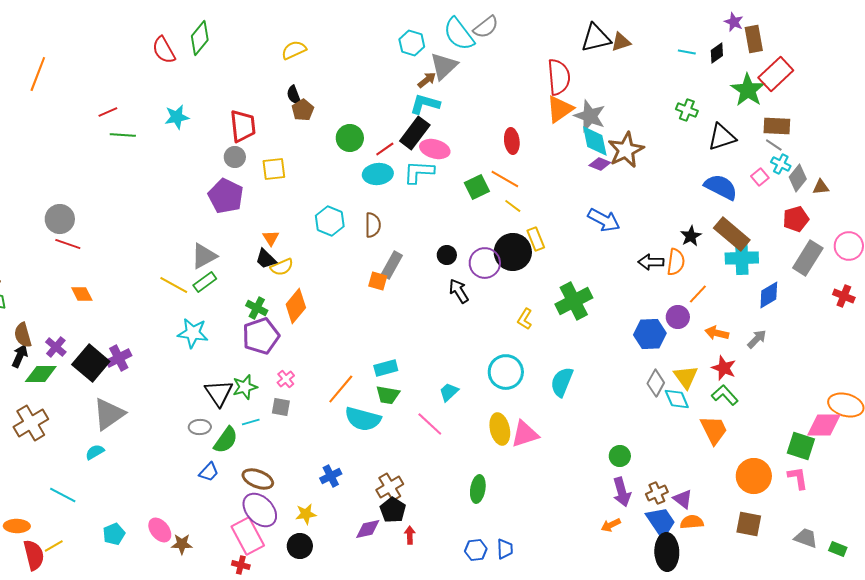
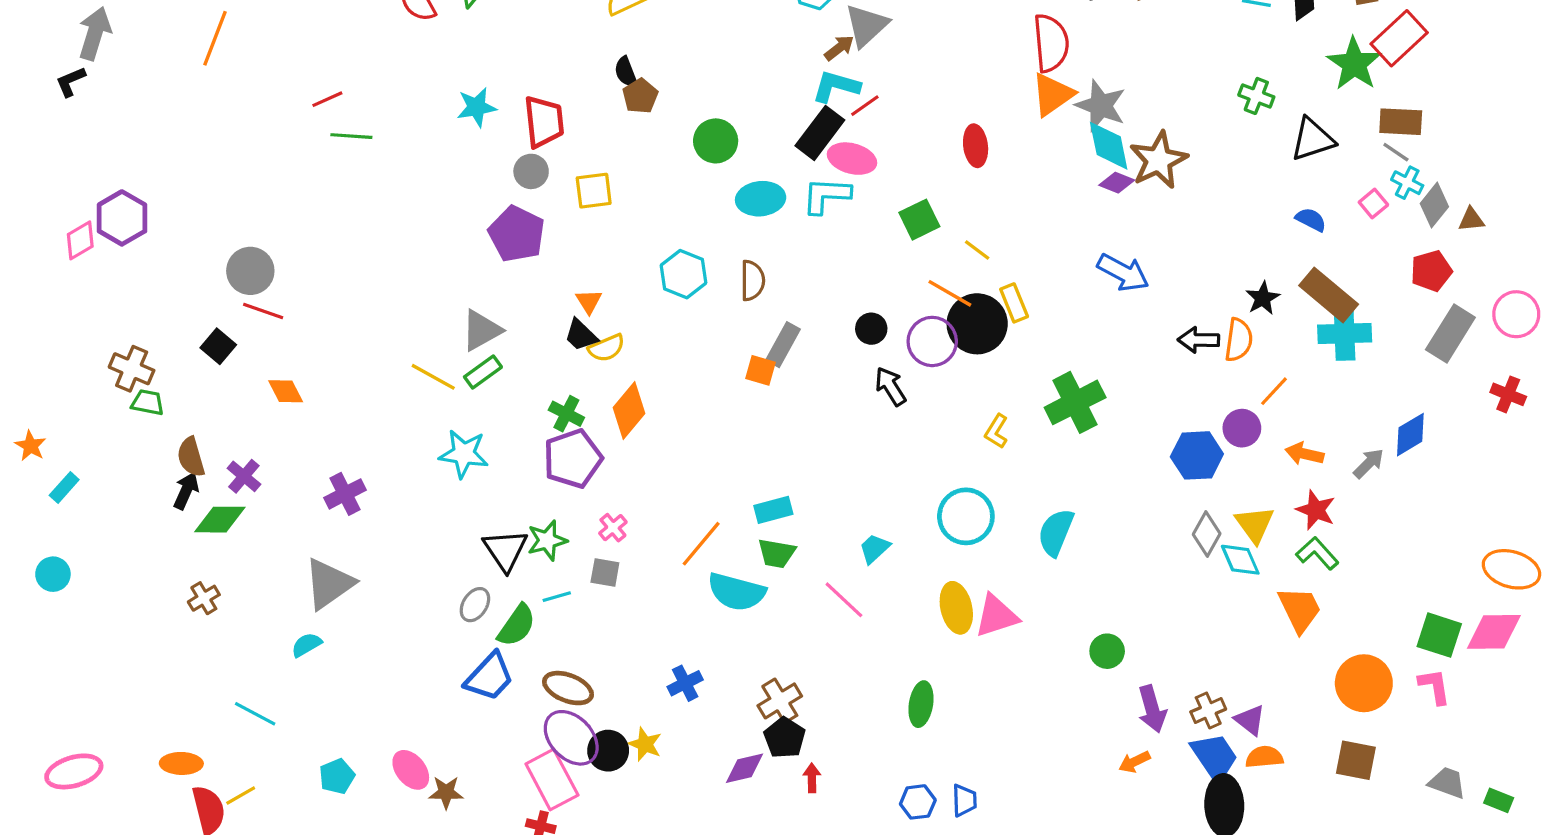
cyan star: (177, 117) -> (477, 107), moved
red line: (385, 149) -> (865, 106), moved
orange line: (505, 179) -> (950, 293), moved
blue semicircle: (721, 187) -> (1311, 220), size x0.6
blue diamond: (769, 295) -> (1410, 435), moved
black square: (91, 363) -> (218, 346), moved, size x0.6
brown cross: (31, 423) -> (204, 598), size x0.6
pink diamond: (824, 425) -> (1494, 632), moved
gray ellipse: (200, 427) -> (475, 605), turned -55
green circle: (620, 456) -> (1107, 651), moved
blue trapezoid: (209, 472) -> (489, 677), size x1.6
yellow star: (306, 514) -> (645, 744), turned 30
black circle: (300, 546) -> (608, 751), moved

